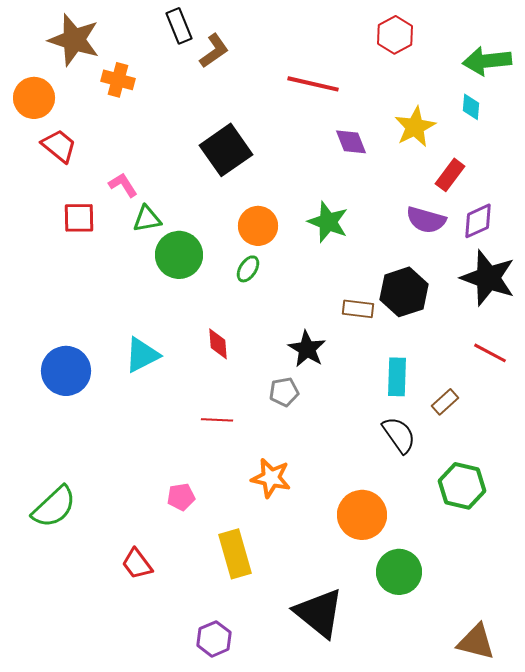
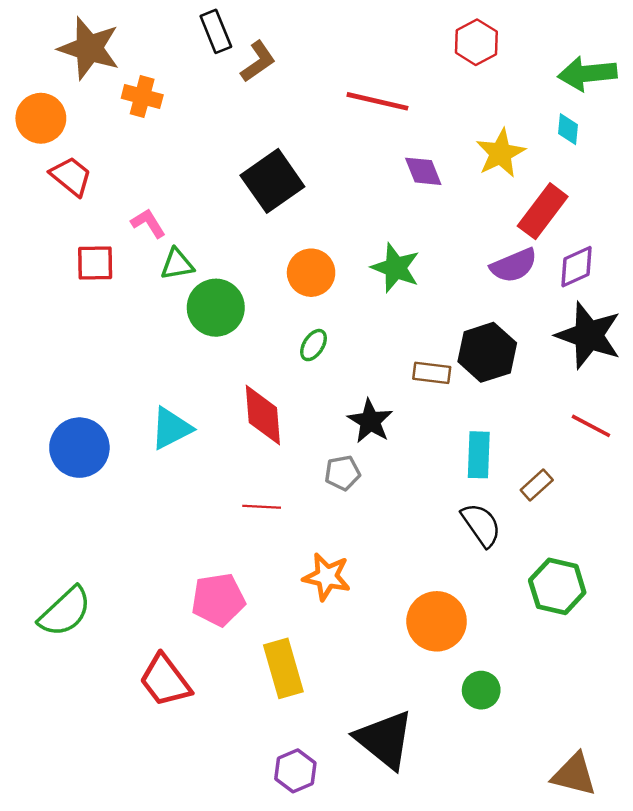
red rectangle: (450, 175) -> (543, 211), size x1.4
purple semicircle: (426, 220) -> (514, 265), turned -39
green ellipse: (248, 269) -> (313, 345), moved
red diamond: (218, 344) -> (263, 415), size x1.6
pink pentagon: (181, 497) -> (218, 600), size x1.6
red trapezoid: (137, 564) -> (165, 680), size x1.4
green circle: (399, 572) -> (481, 690), size x0.7
purple hexagon: (214, 639) -> (295, 771), moved

